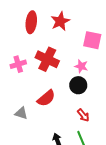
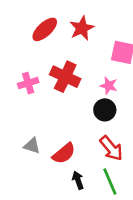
red ellipse: (31, 22) -> (45, 29), turned 40
red semicircle: (46, 98) -> (64, 153), moved
red arrow: (83, 115) -> (111, 148), size x1.5

